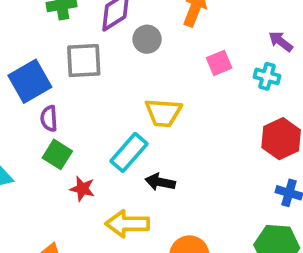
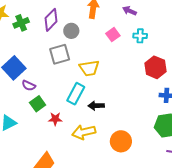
purple arrow: (281, 41) -> (130, 11), moved
gray square: (84, 61) -> (60, 54), moved
purple semicircle: (49, 118) -> (29, 86), turned -48
green square: (57, 154) -> (38, 104), turned 35

